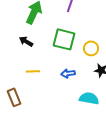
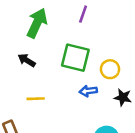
blue arrow: (68, 73) -> (88, 91), moved

